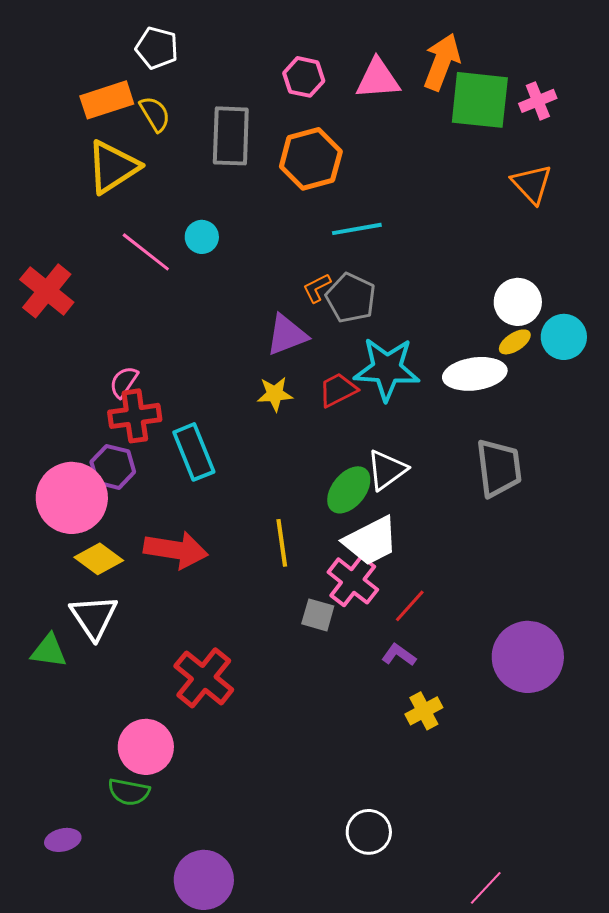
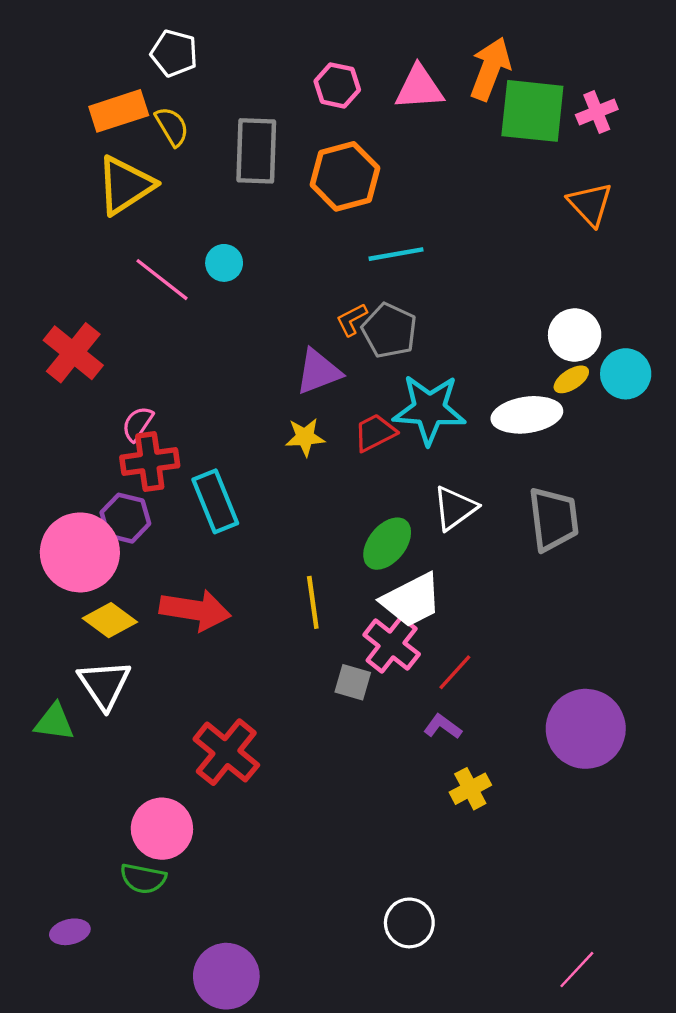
red cross: (47, 291) -> (73, 353), moved
white triangle: (387, 470) -> (455, 508), moved
pink line: (486, 888) -> (577, 970), moved

